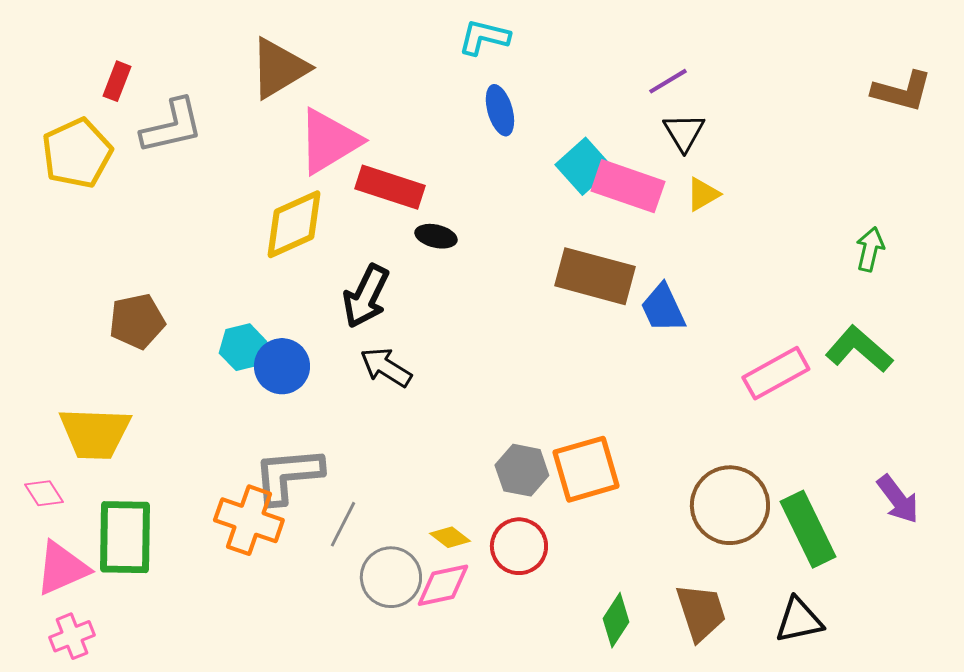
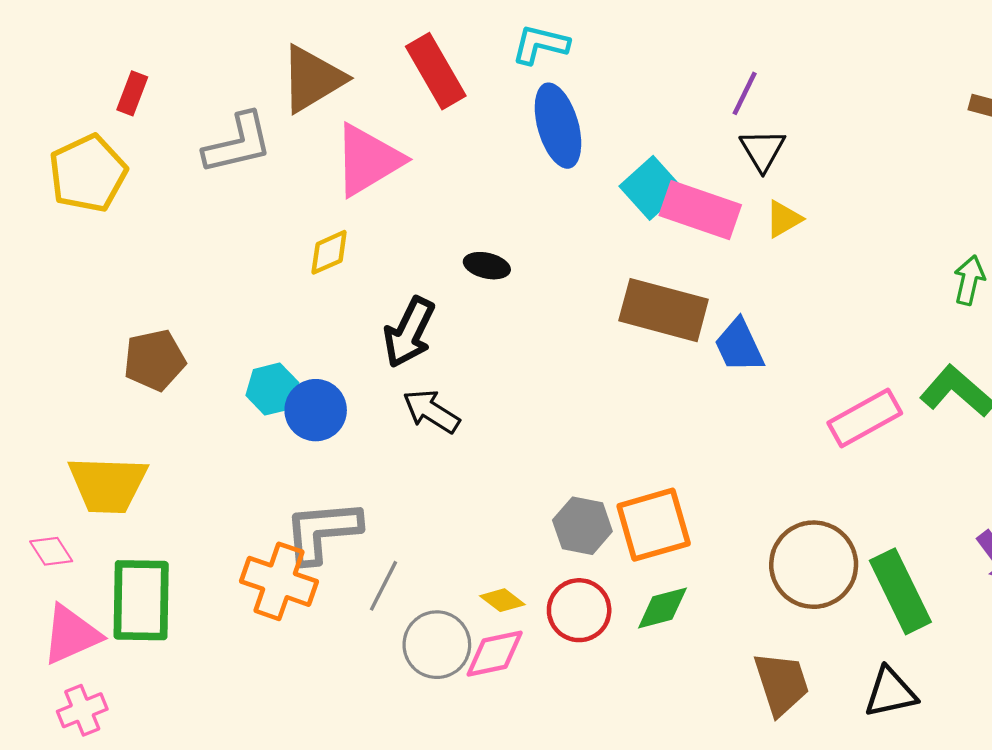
purple line: (668, 81) -> (745, 93), turned -33
blue ellipse: (500, 110) -> (558, 126), size x1.5
gray L-shape: (172, 126) -> (238, 143), moved
red rectangle: (390, 187) -> (436, 71), moved, turned 42
yellow diamond: (294, 224) -> (329, 252), size x0.6
green diamond: (616, 620) -> (662, 608), moved, turned 42

